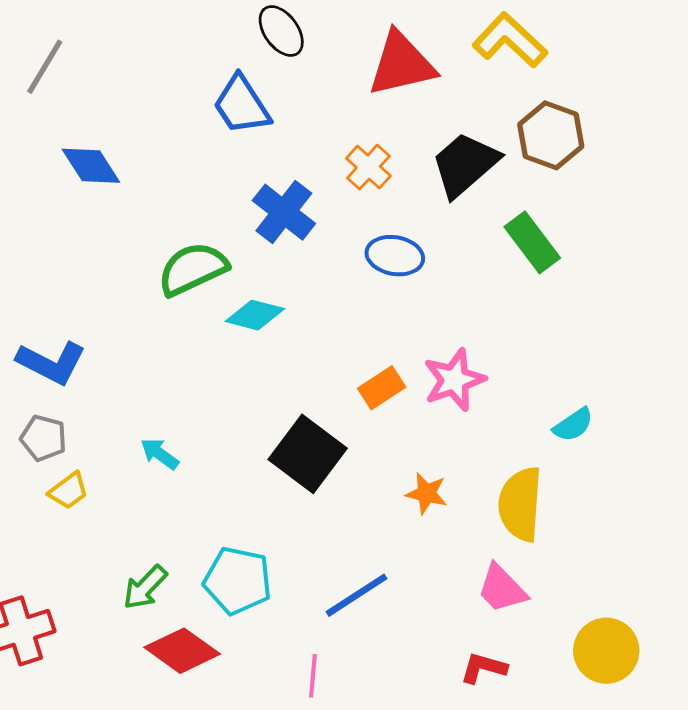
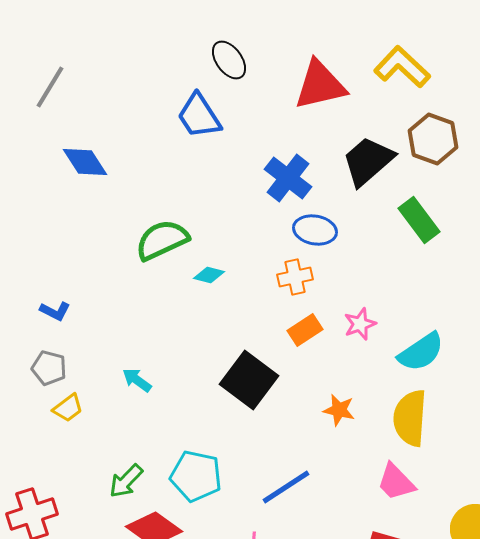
orange cross: (368, 167) -> (295, 277), moved, turned 36
blue cross: (284, 212) -> (288, 178), moved
cyan diamond: (255, 315) -> (209, 275), size x0.7
blue L-shape: (51, 363) -> (55, 311), size x0.6
pink star: (454, 380) -> (360, 324), size x0.7
cyan semicircle: (573, 425) -> (421, 352), moved, size x1.5

